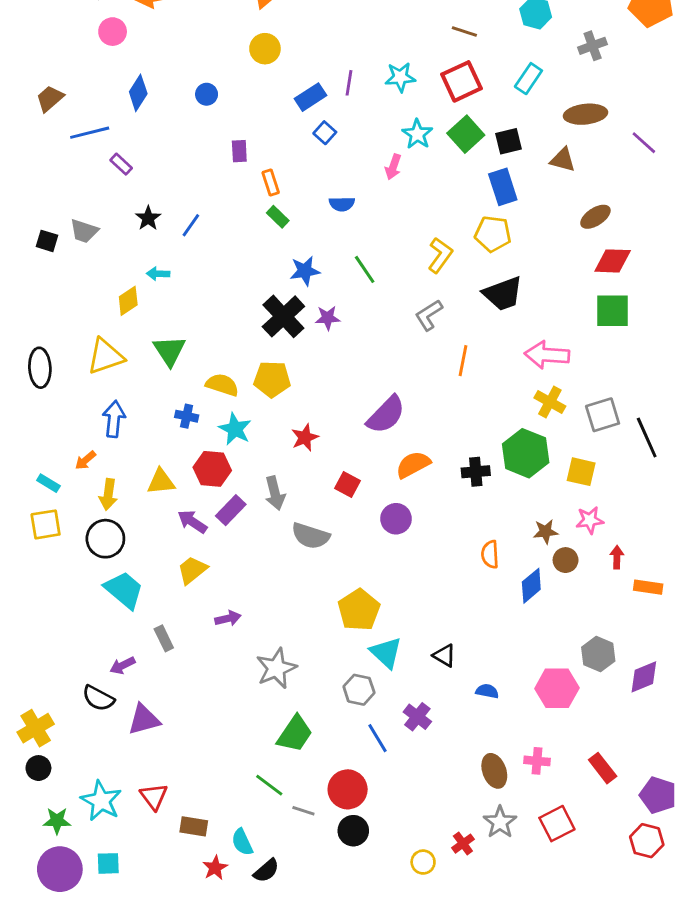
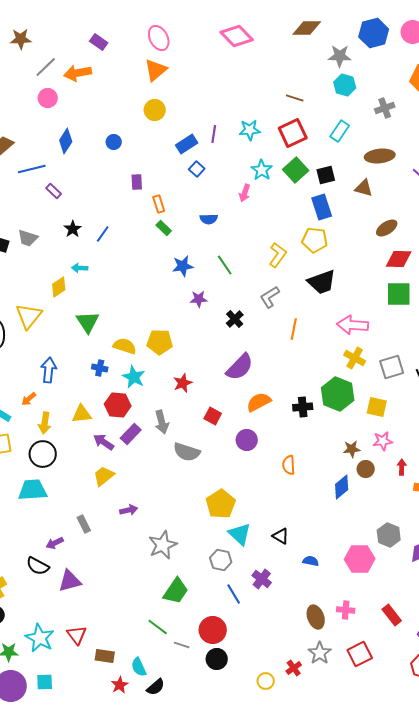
black cross: (283, 316) -> (235, 319), moved, size x0.6
yellow triangle: (105, 356) -> (29, 316), moved, turned -32
orange semicircle: (490, 554) -> (289, 465), moved
cyan trapezoid: (124, 590) -> (33, 490), moved, turned -44

